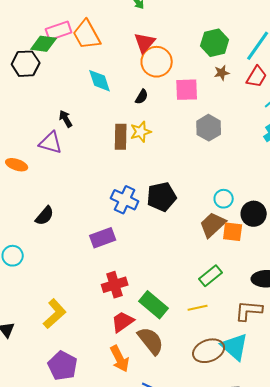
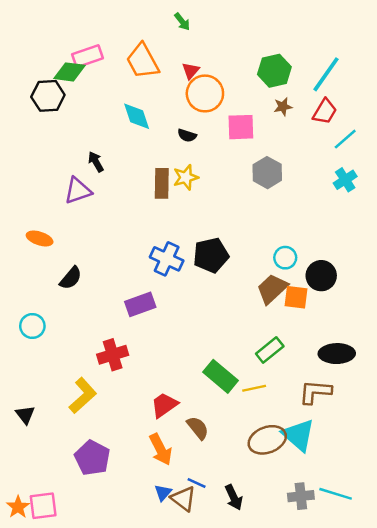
orange trapezoid: (87, 35) -> (143, 61), moved
red triangle: (145, 43) -> (191, 71), size x0.7
black semicircle: (142, 97) -> (187, 135), turned 77
purple triangle: (51, 143) -> (78, 191), turned -35
orange ellipse: (17, 165) -> (40, 238), moved
red cross: (115, 285) -> (113, 355), moved
green rectangle: (154, 305) -> (221, 376), moved
brown semicircle: (151, 341) -> (198, 428), size x0.7

